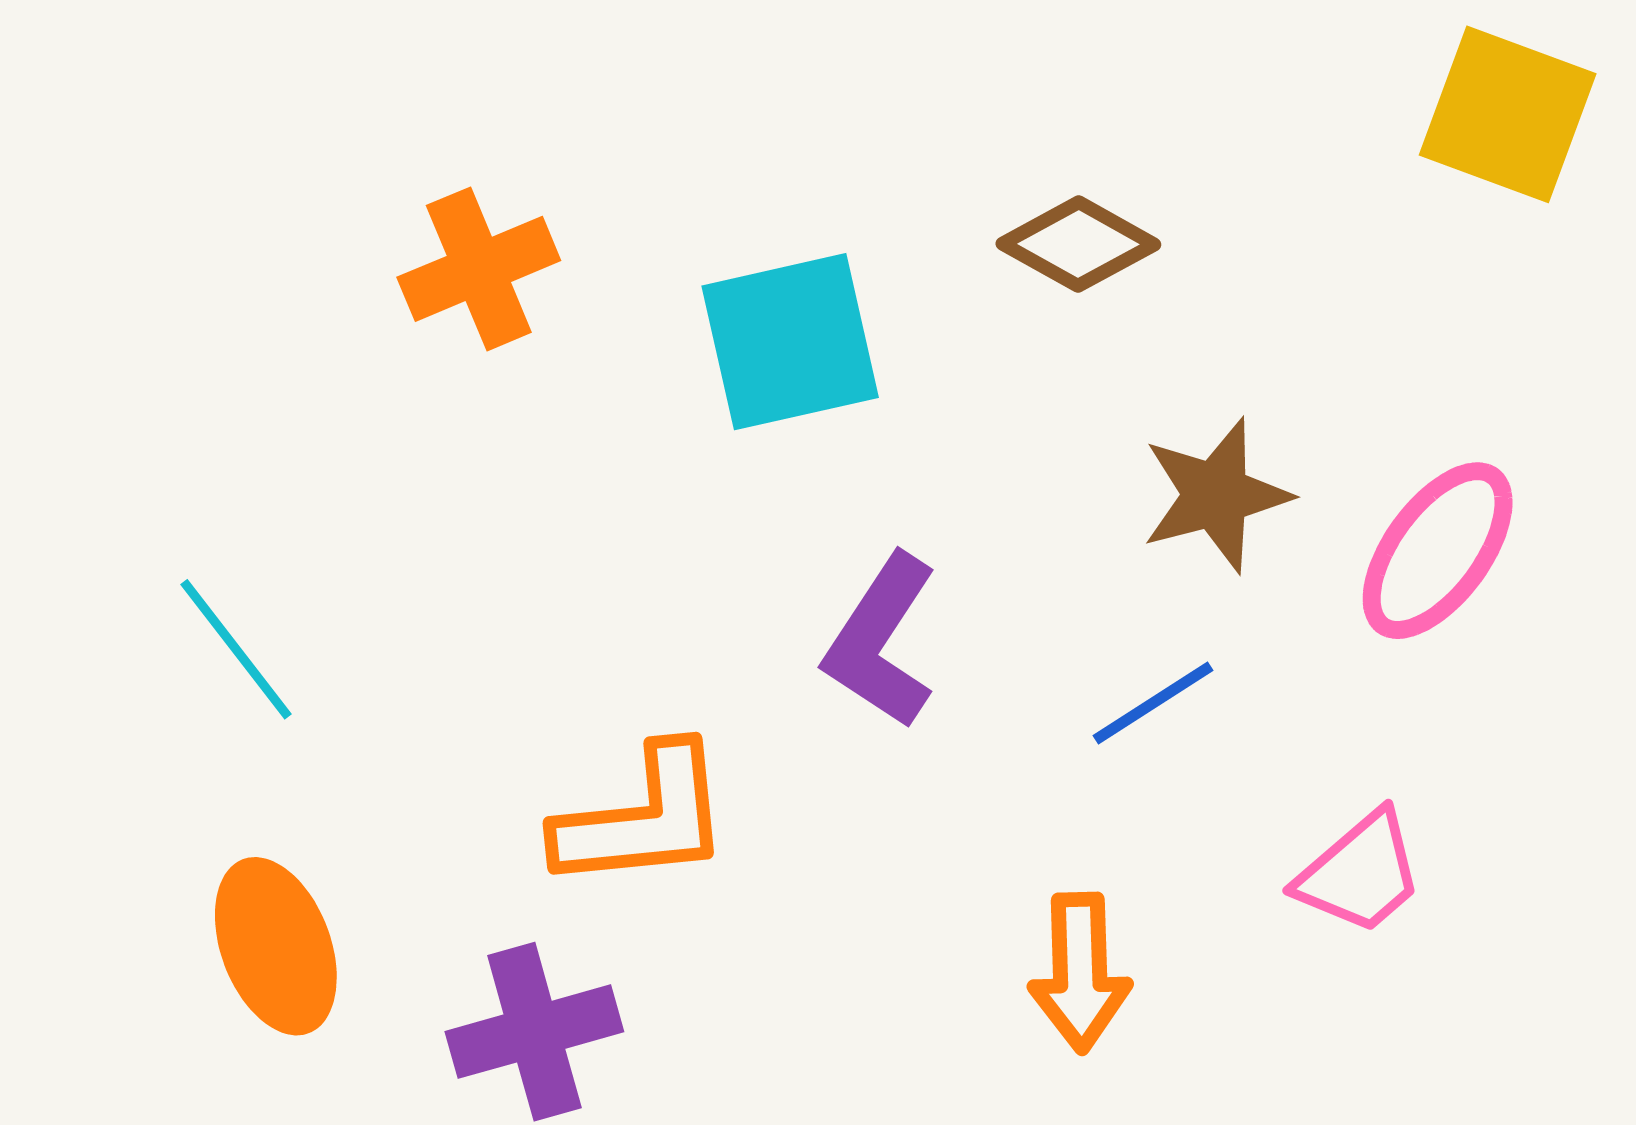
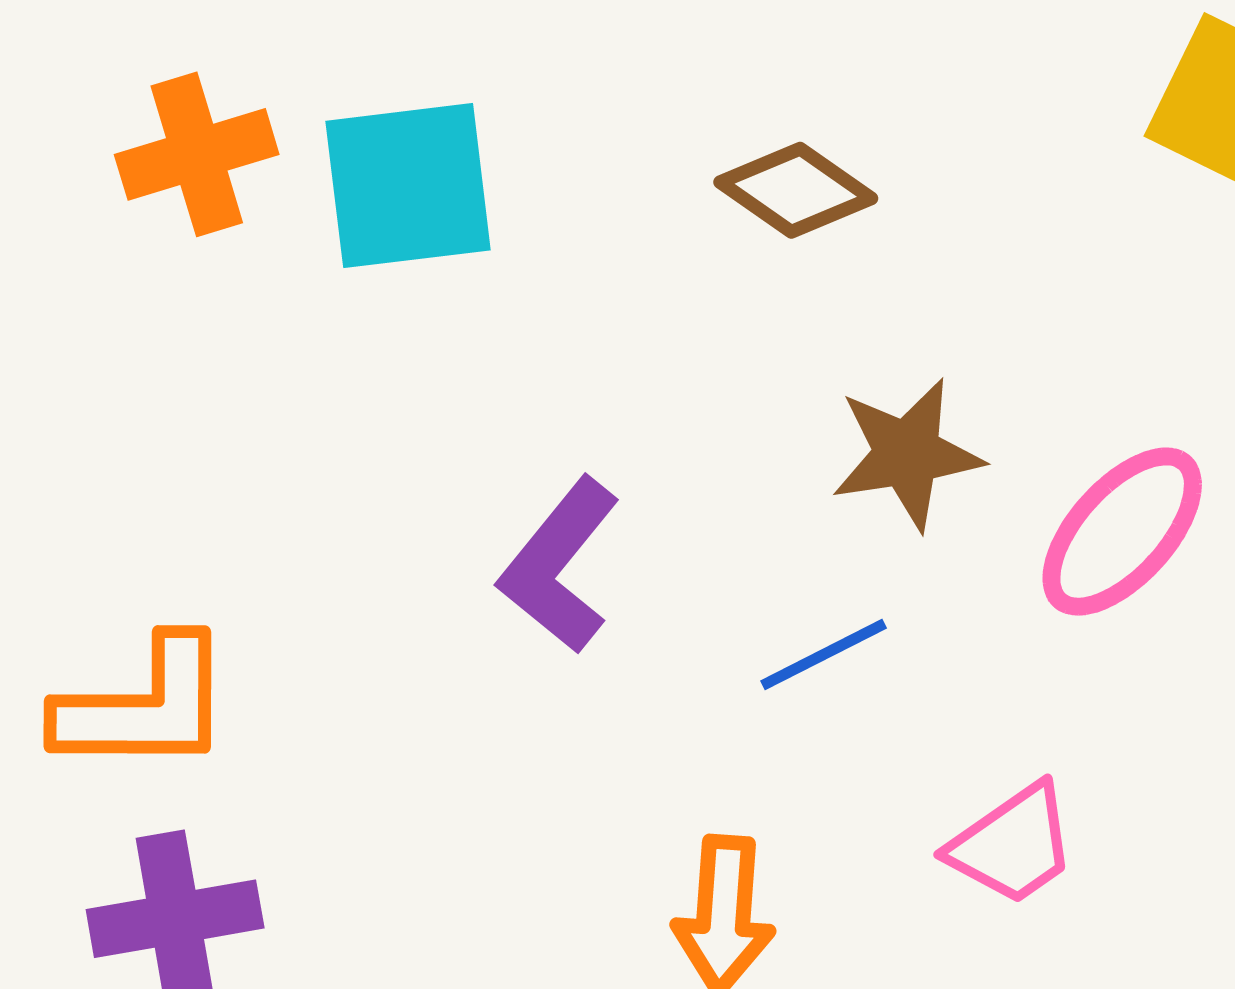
cyan square: (790, 342) -> (408, 186), moved
orange L-shape: (643, 818) -> (144, 706), moved

